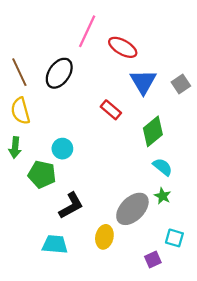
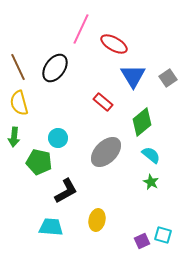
gray ellipse: (132, 209) -> (106, 152), moved
cyan square: (174, 238) -> (163, 235), moved

